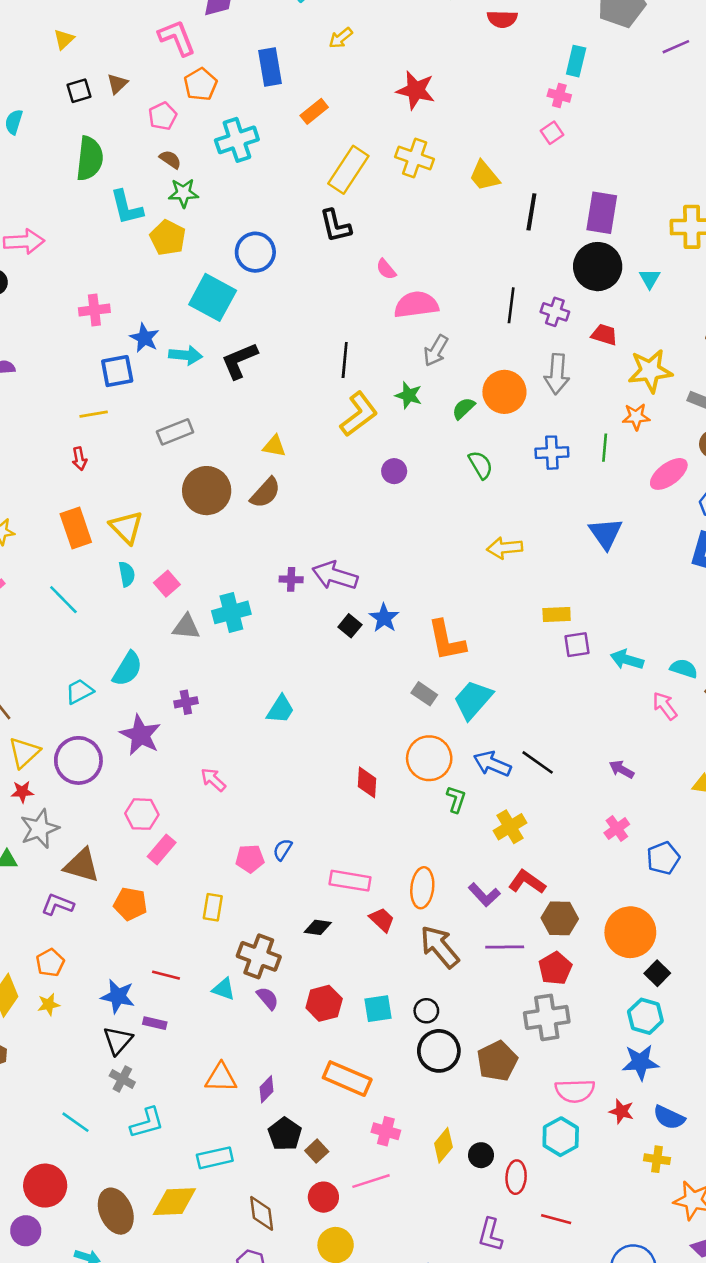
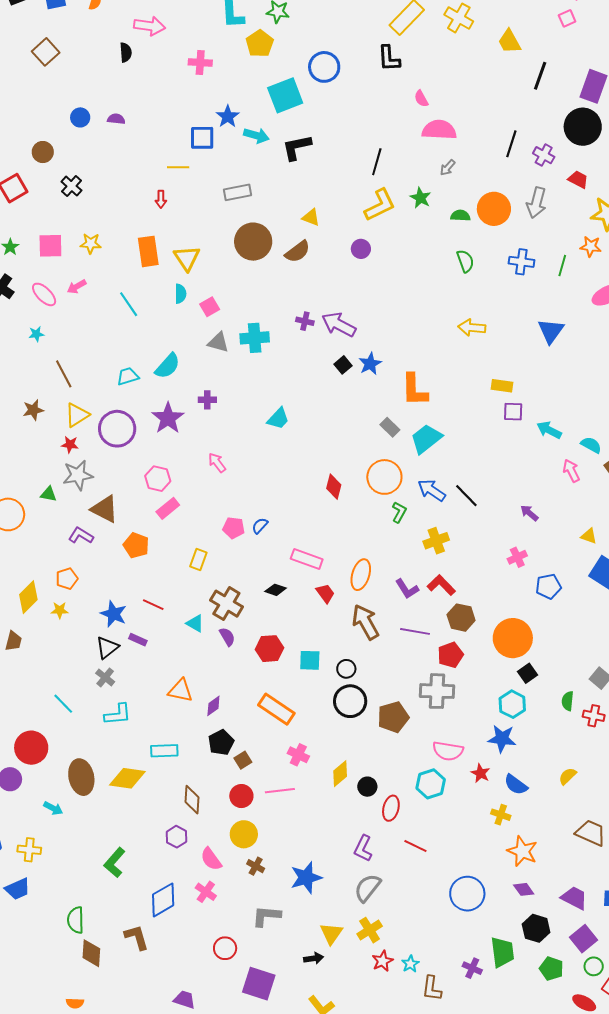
cyan square: (213, 297) -> (285, 95), turned 30
pink cross: (94, 310) -> (200, 63), moved
gray arrow: (436, 351) -> (448, 168), size x0.7
green semicircle: (463, 408) -> (460, 216), turned 36
purple circle: (394, 471) -> (361, 249), moved

